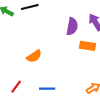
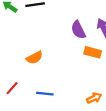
purple semicircle: (72, 26) -> (78, 30), turned 138

